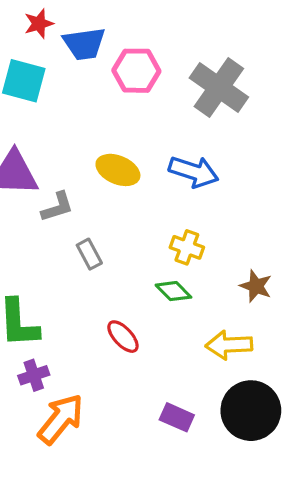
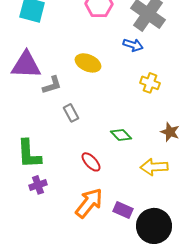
blue arrow: (194, 172) -> (133, 45), moved, size x0.7
yellow cross: (187, 247) -> (150, 83), moved
black circle: (251, 411) -> (154, 226), moved
orange arrow: (61, 419) -> (89, 203), moved

